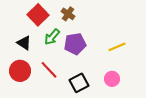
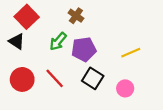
red square: (38, 15) -> (27, 17), moved
black triangle: (24, 43) -> (17, 41), moved
black square: (79, 83) -> (93, 78), moved, turned -30

